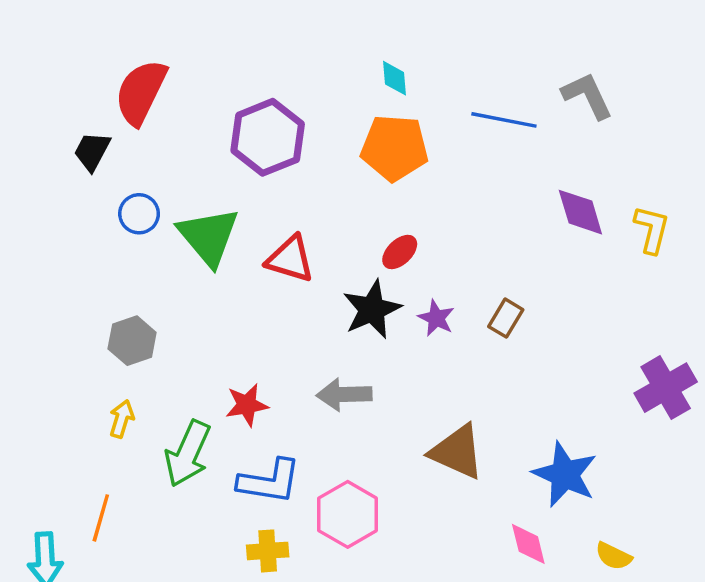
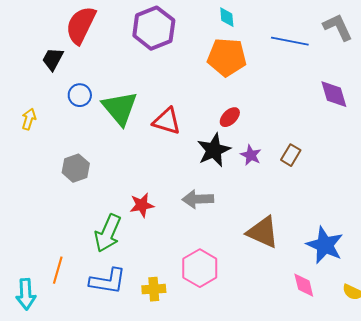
purple hexagon: (268, 137) -> (154, 28), moved
yellow arrow: (122, 419) -> (29, 119), moved
blue L-shape: (269, 481) -> (108, 281), moved

